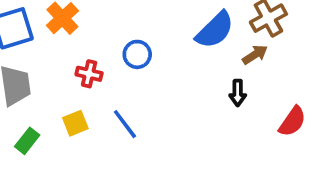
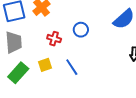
green rectangle: (27, 141) -> (18, 73), size x1.5

